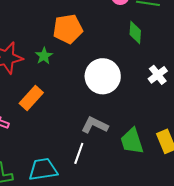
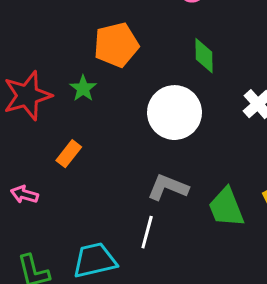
green diamond: (135, 33) -> (204, 56), moved
orange rectangle: (31, 98) -> (69, 154), size x0.7

